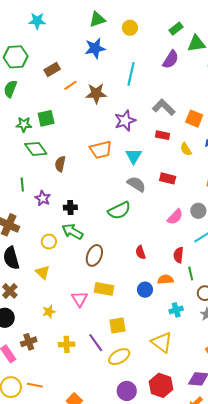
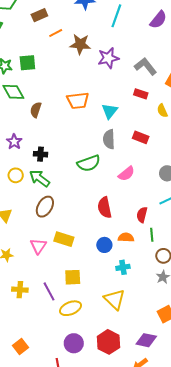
cyan line: (131, 74) -> (116, 16), moved
purple star: (125, 121) -> (108, 58), moved
gray semicircle: (136, 184) -> (109, 139), turned -132
pink semicircle: (175, 217) -> (126, 174), moved
yellow circle: (49, 242) -> (16, 175), moved
red semicircle: (141, 252) -> (105, 207), size x1.5
brown ellipse: (94, 255) -> (45, 207), moved
cyan cross: (176, 310) -> (123, 267), moved

